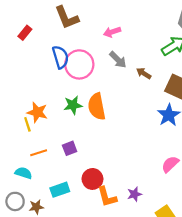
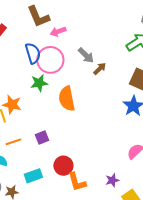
pink arrow: (112, 32) -> (58, 32), moved
brown arrow: (144, 73) -> (100, 69), moved, turned 104
green star: (73, 105) -> (39, 83), moved
purple star: (134, 194) -> (112, 180), moved

